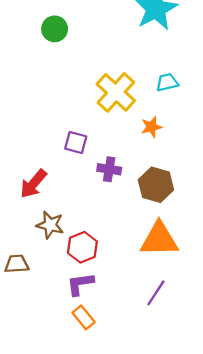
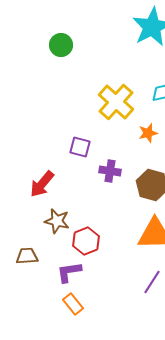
purple L-shape: (80, 284) -> (69, 272), moved
orange rectangle: (84, 317) -> (73, 304), moved

